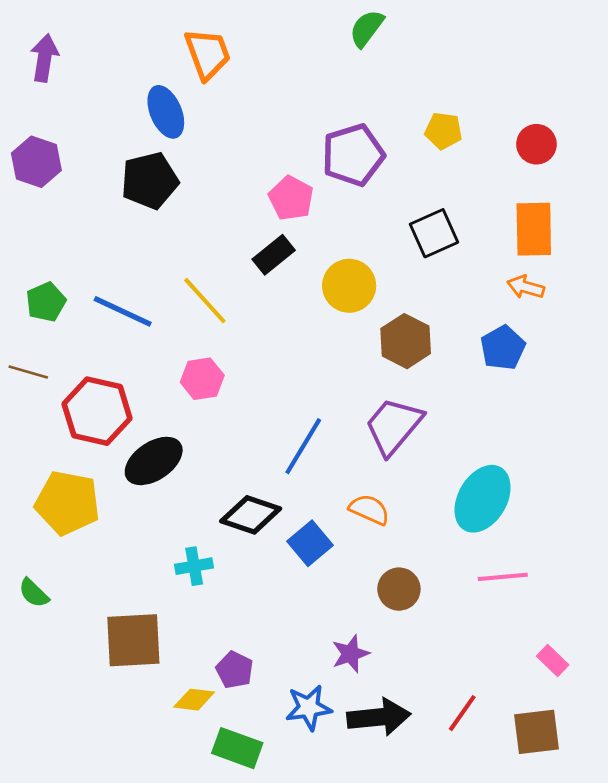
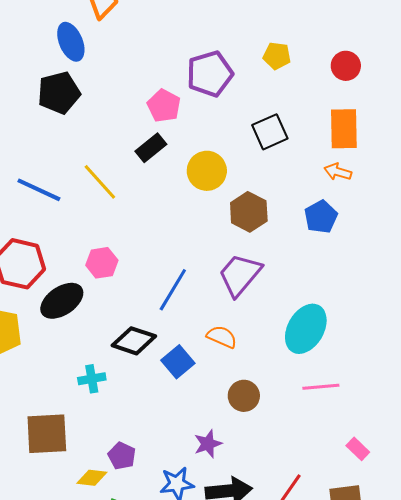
pink hexagon: (202, 379) -> (102, 263), moved

